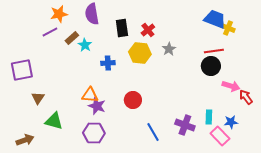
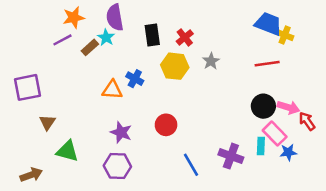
cyan star: (85, 45) -> (106, 37), moved
blue cross: (108, 63) -> (135, 79), turned 32
black circle: (211, 66) -> (263, 106), moved
orange triangle: (90, 95) -> (112, 90), moved
pink rectangle: (220, 136) -> (275, 134), moved

